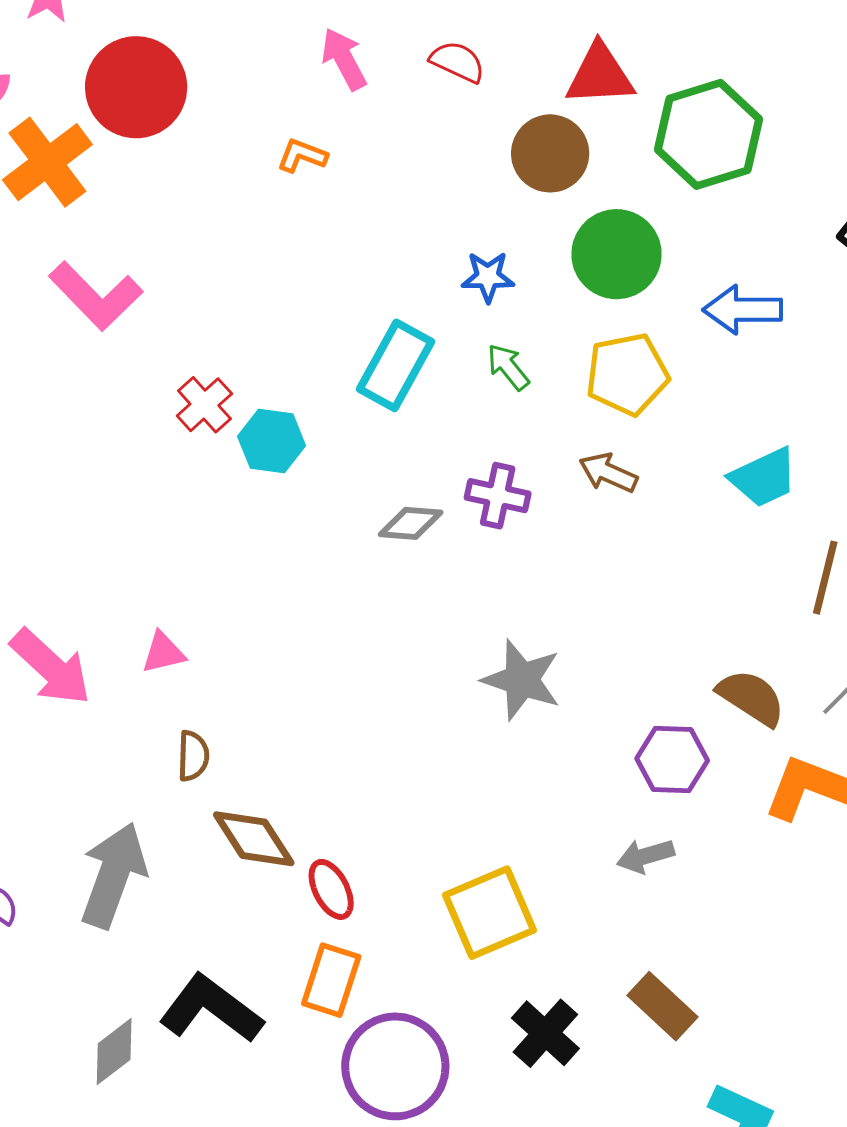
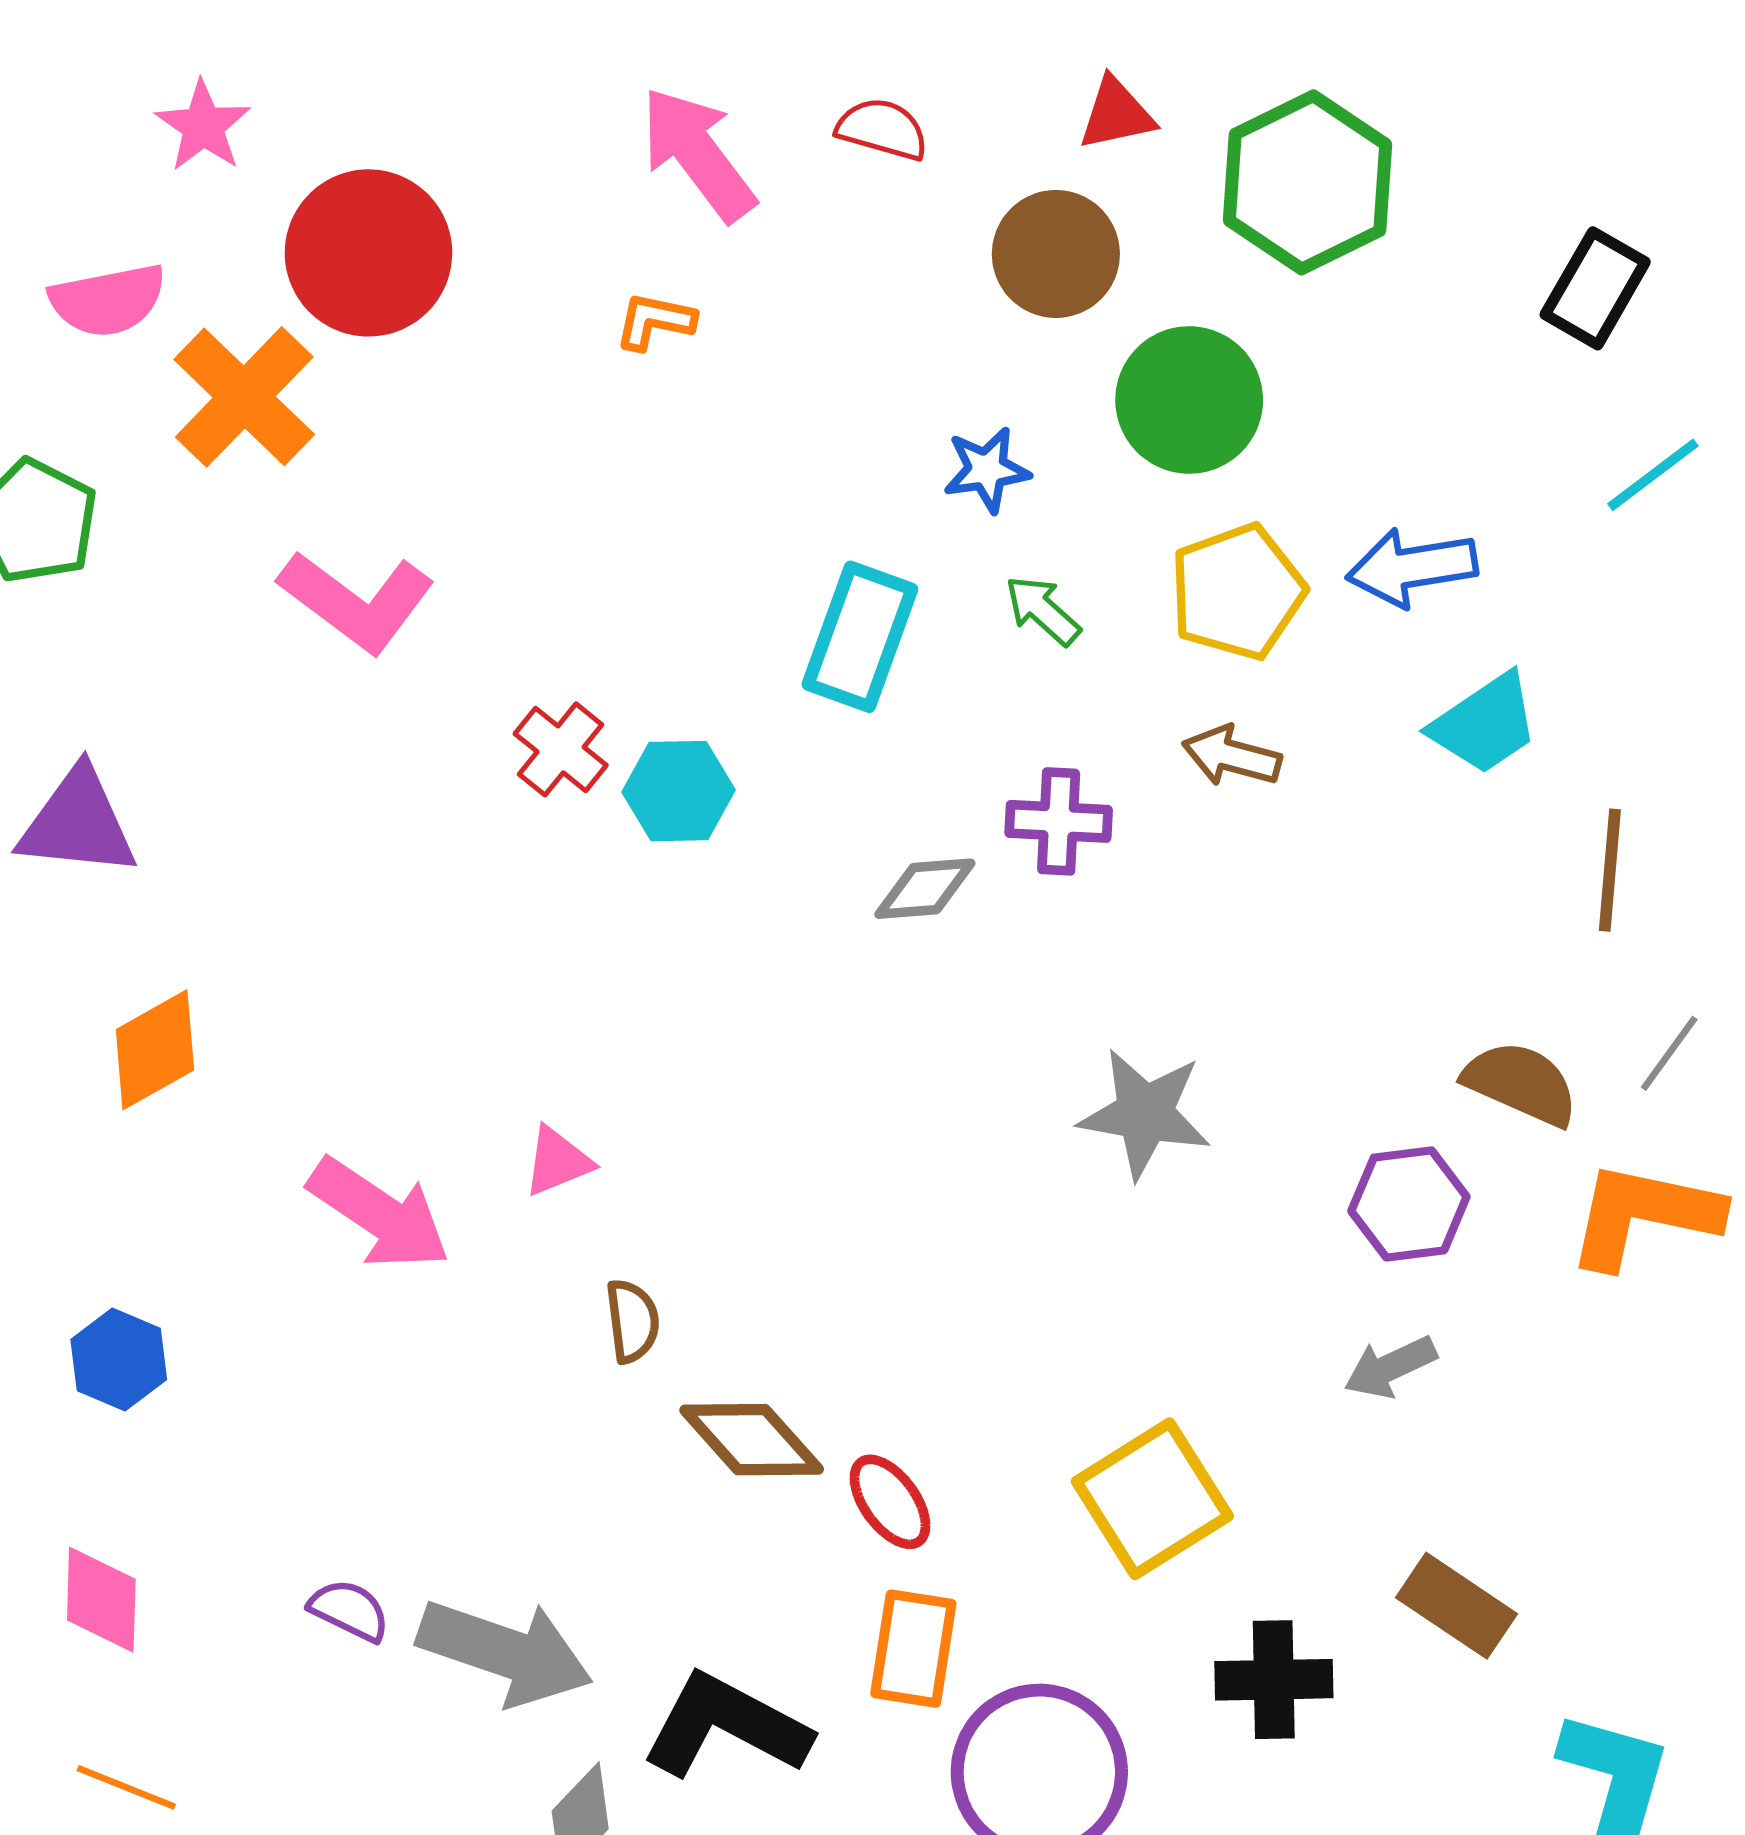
pink arrow: (344, 59) -> (698, 154), size x1.4
red triangle: (600, 75) -> (1116, 114), size x0.7
blue arrow: (743, 310) -> (1412, 567), moved
gray arrow: (113, 875) -> (505, 1652), moved, turned 98
black cross: (545, 1033) -> (1274, 1680), turned -34

